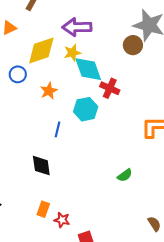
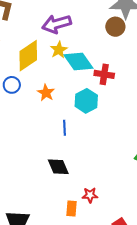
red star: (62, 220) -> (90, 195), moved

